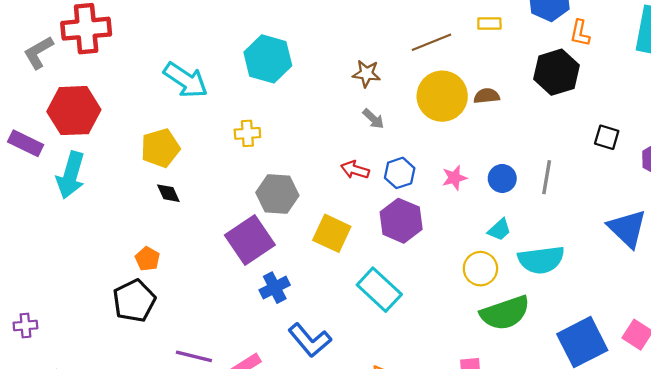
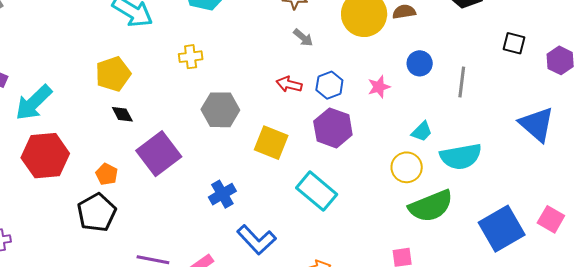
red hexagon: (74, 111) -> (45, 156), moved
cyan arrow: (71, 175) -> (34, 103), turned 33
blue circle: (502, 178) -> (420, 63), moved
purple square: (250, 240) -> (159, 154), moved

